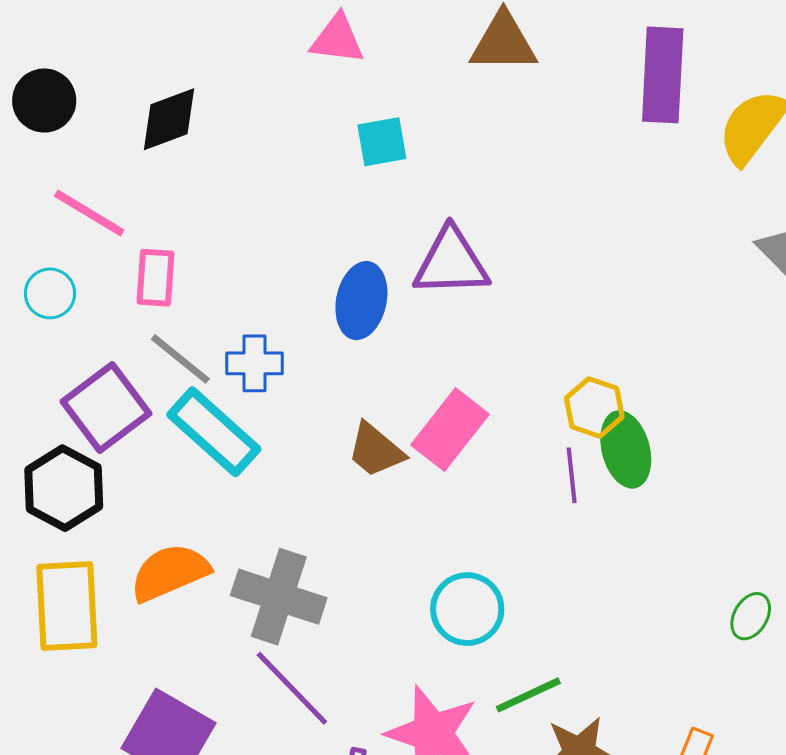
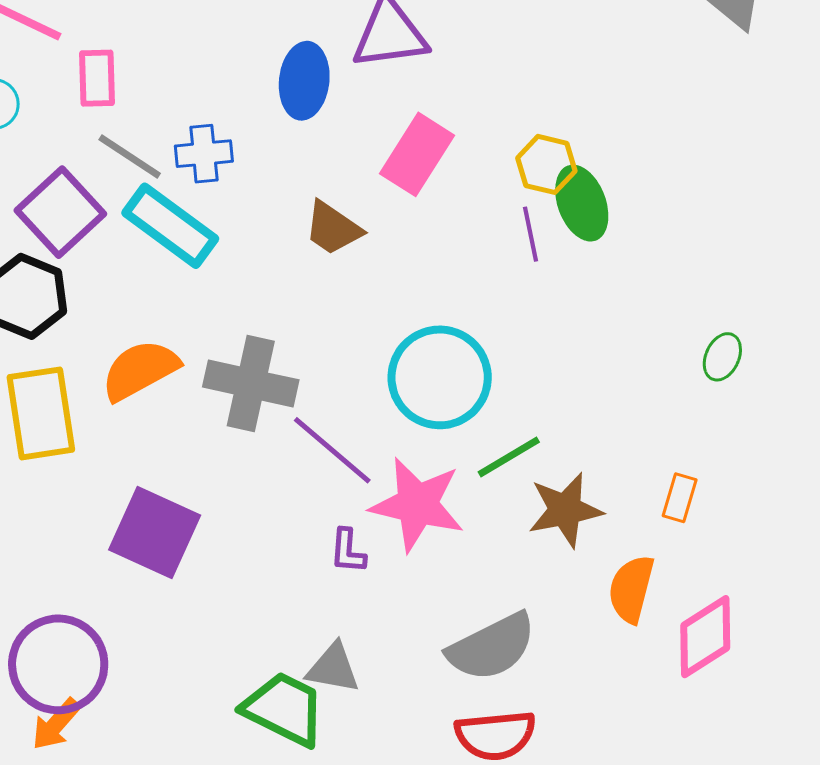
pink rectangle: (450, 430) -> (417, 154), moved
cyan circle: (467, 609) -> (440, 377), size x1.4
purple line: (292, 688) -> (332, 450), moved

